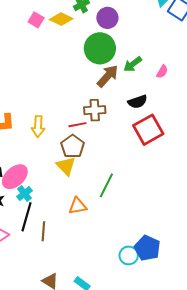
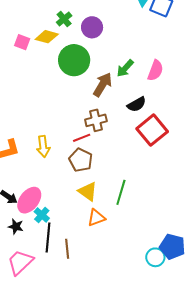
green circle: (100, 48) -> (74, 60), moved
pink semicircle: (162, 72) -> (155, 70), size x1.5
yellow triangle: (66, 166) -> (88, 191), moved

